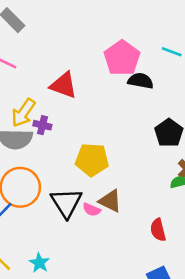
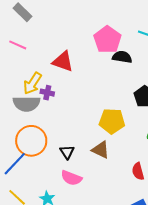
yellow pentagon: (92, 160) -> (112, 121), moved
black triangle: (66, 203) -> (67, 152), size x0.6
pink semicircle: (92, 210) -> (71, 178), moved, size x1.5

